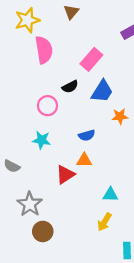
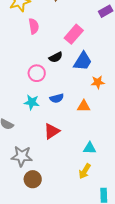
pink semicircle: (44, 50) -> (34, 26), size x0.7
blue semicircle: (87, 135) -> (57, 98), moved
orange triangle: (84, 160) -> (84, 106), moved
gray star: (30, 204) -> (22, 156), turned -30

